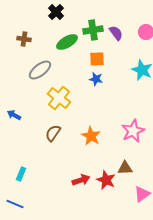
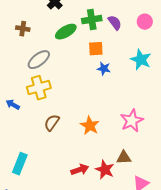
blue star: (96, 79) -> (104, 69), moved
yellow cross: (59, 98) -> (39, 88), moved, turned 35
cyan rectangle: (21, 174) -> (20, 164), size x1.5

